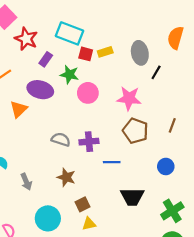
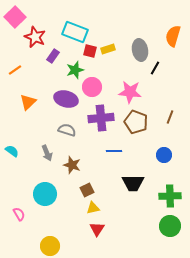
green star: (69, 75) -> (75, 70), turned -30
purple ellipse: (40, 90) -> (66, 99), moved
purple cross: (89, 142) -> (101, 118), moved, size x1.4
gray arrow: (26, 182) -> (47, 153), moved
green cross: (172, 211) -> (170, 196), turned 30
cyan circle: (48, 218) -> (45, 194), moved

